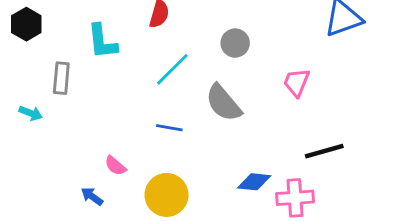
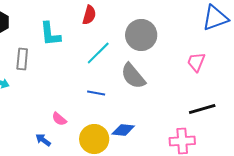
gray circle: (235, 43) -> (141, 35), size x1.6
pink trapezoid: (296, 82) -> (196, 62), moved
blue diamond: (254, 182) -> (123, 130), moved

